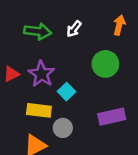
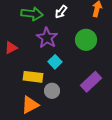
purple star: (41, 74) -> (47, 38), moved
purple rectangle: (112, 117) -> (91, 82), turned -30

